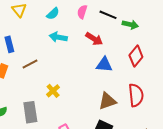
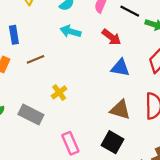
brown triangle: (107, 101) -> (120, 110), turned 30
gray rectangle: (30, 112) -> (31, 115), turned -60

